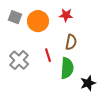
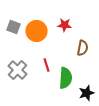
brown semicircle: (71, 42) -> (82, 48), moved

